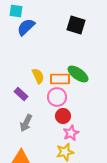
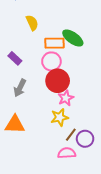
yellow semicircle: (38, 76) -> (32, 23), moved
red circle: (63, 116) -> (58, 81), size x1.5

